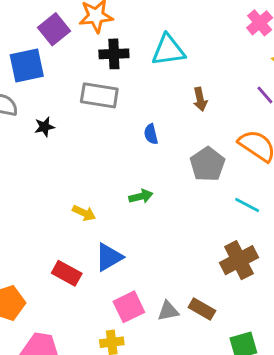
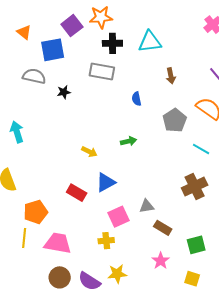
brown rectangle: (202, 309) -> (163, 228), moved
gray triangle: (168, 311) -> (147, 206), moved

